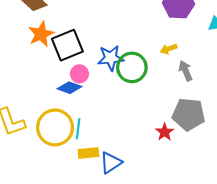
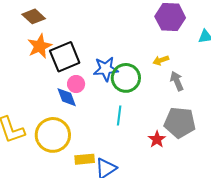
blue diamond: (70, 88) -> (67, 97), turned 50
cyan line: (78, 129) -> (119, 115), moved

